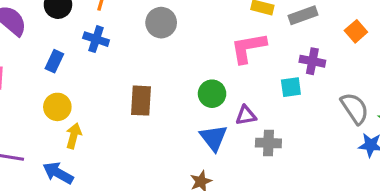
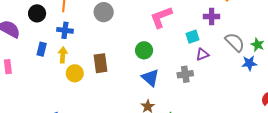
purple cross: (312, 61) -> (212, 16), moved
yellow circle: (57, 107) -> (75, 73), moved
purple triangle: (246, 115) -> (202, 54), moved
yellow arrow: (74, 136) -> (63, 55), moved

